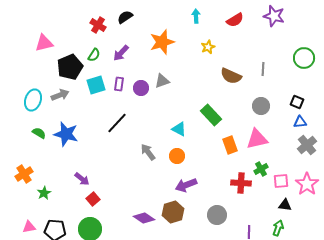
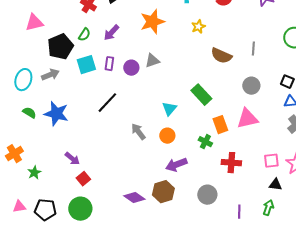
cyan triangle: (179, 129) -> (169, 109), turned 42
green cross: (261, 169) -> (205, 142), moved, turned -32

